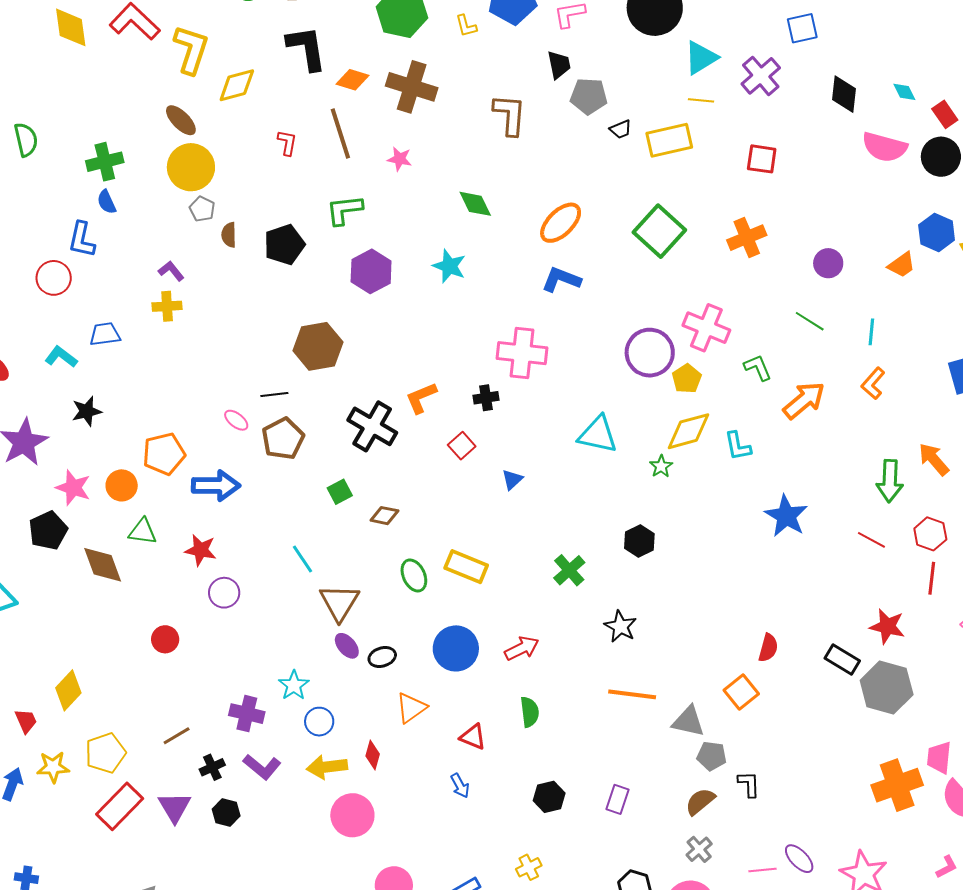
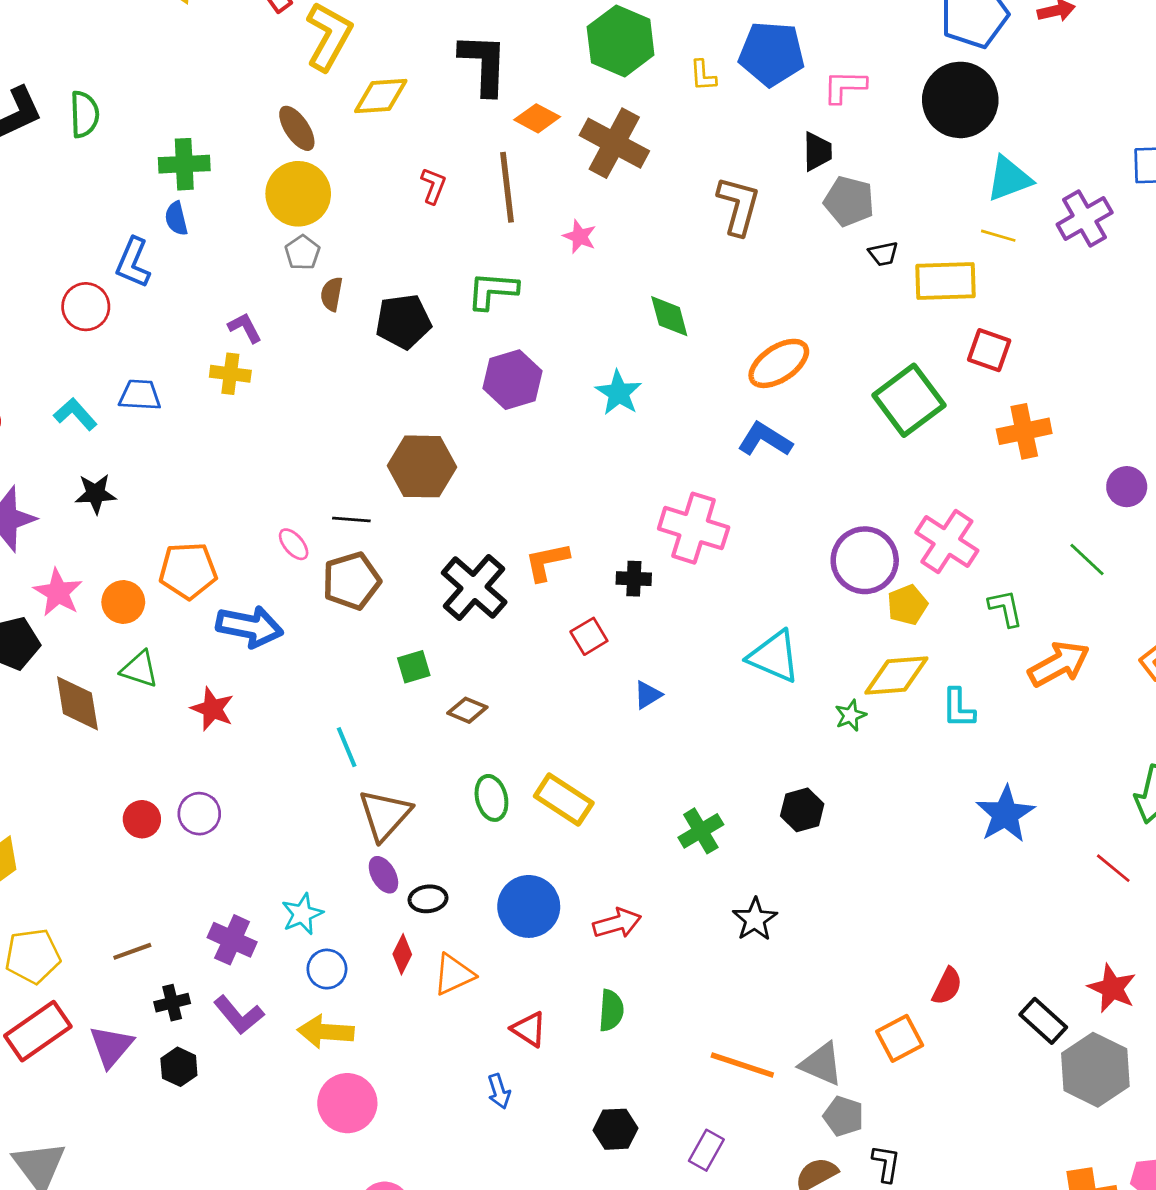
red square: (762, 159) -> (989, 350), moved
purple circle: (224, 593) -> (199, 814), moved
orange line: (632, 694) -> (742, 1065), moved
red diamond: (373, 755) -> (402, 954), moved

